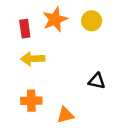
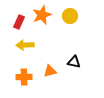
red rectangle: (25, 29) -> (19, 22), turned 32
orange triangle: (65, 115) -> (50, 71), moved

